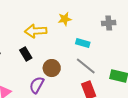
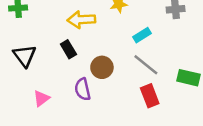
cyan rectangle: (83, 43) -> (142, 35), turned -48
purple semicircle: (37, 85) -> (83, 89), turned -42

